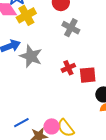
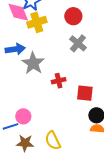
red cross: (68, 68) -> (59, 81), moved
pink circle: (52, 126) -> (23, 116), moved

